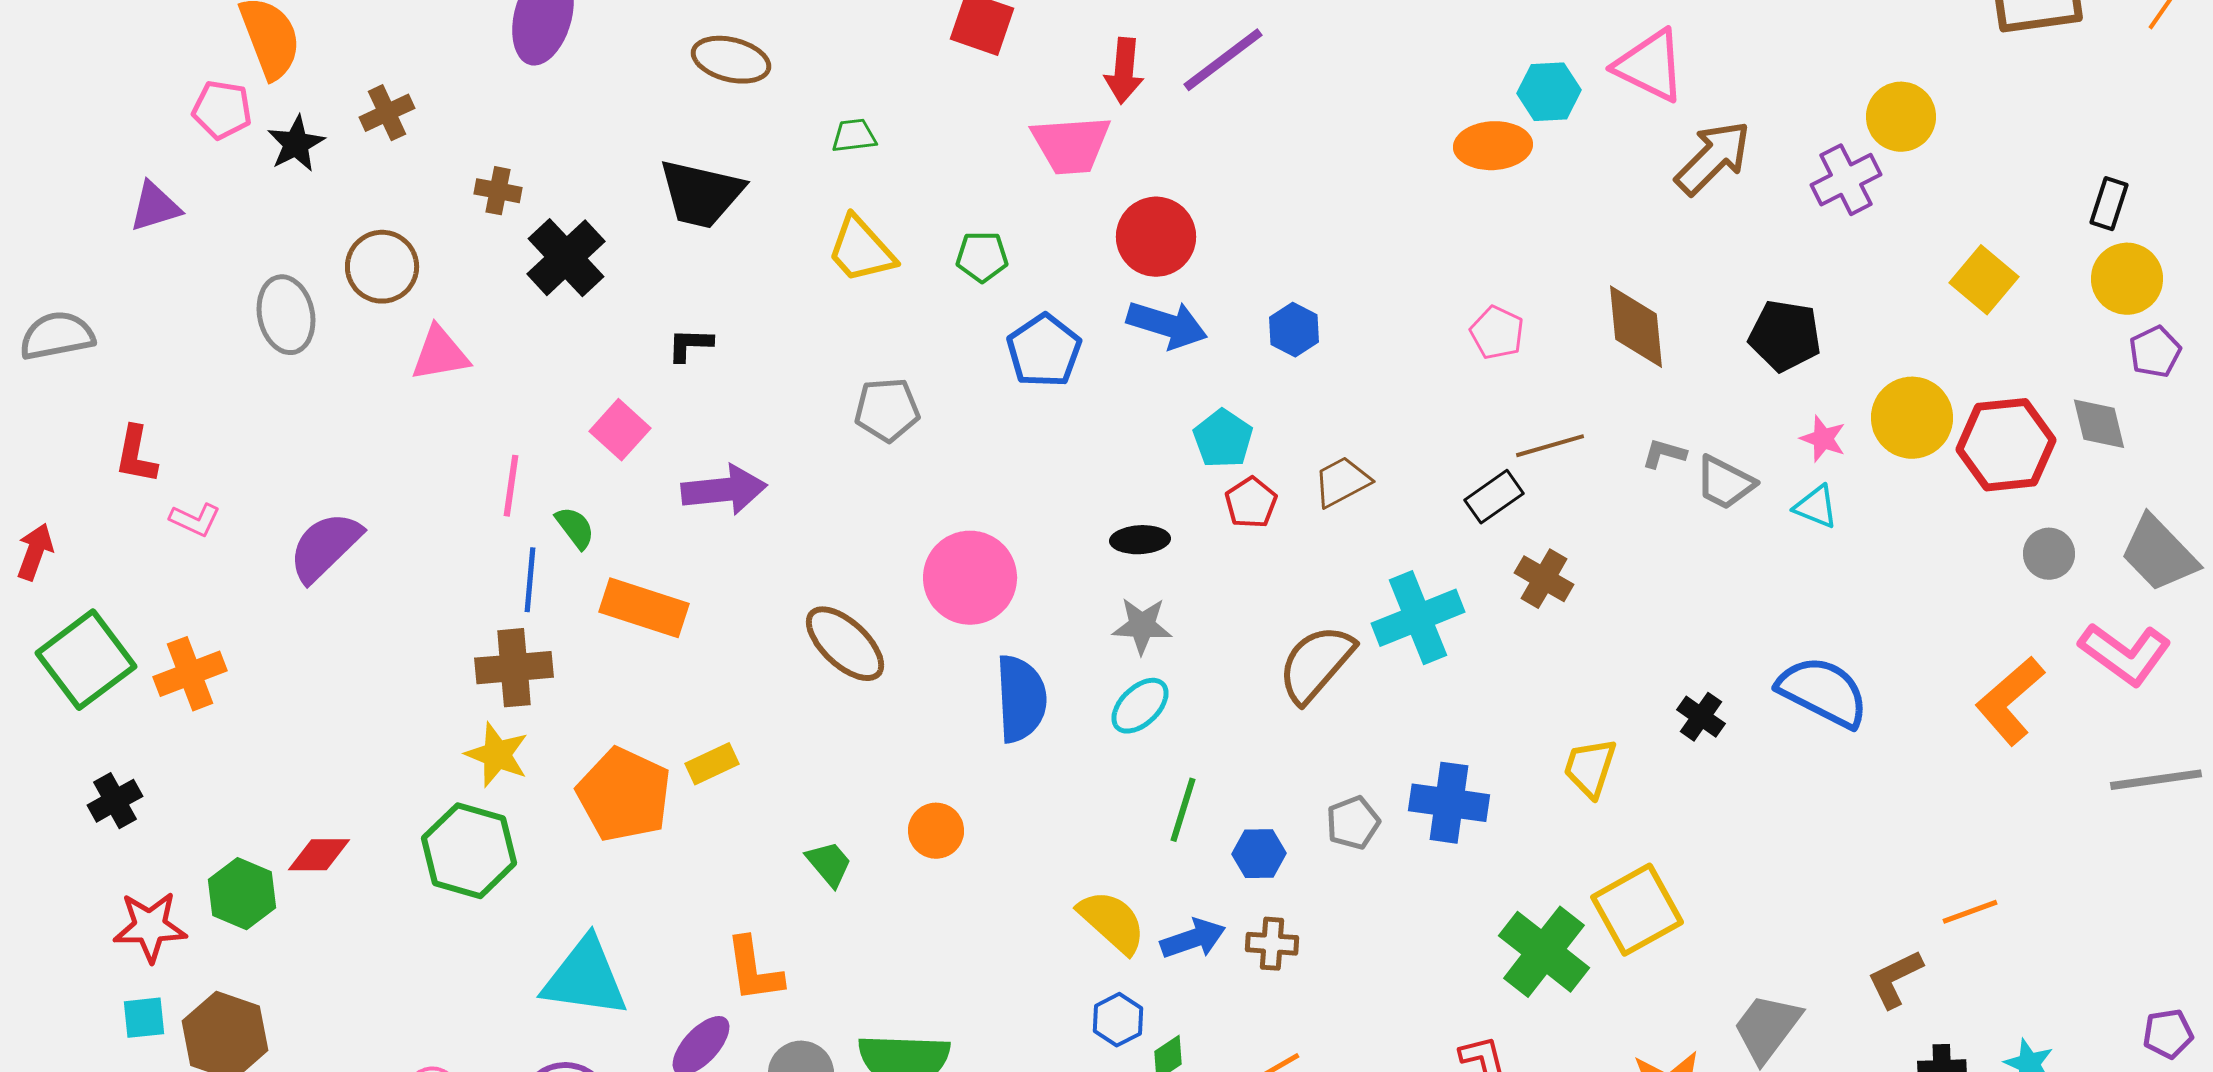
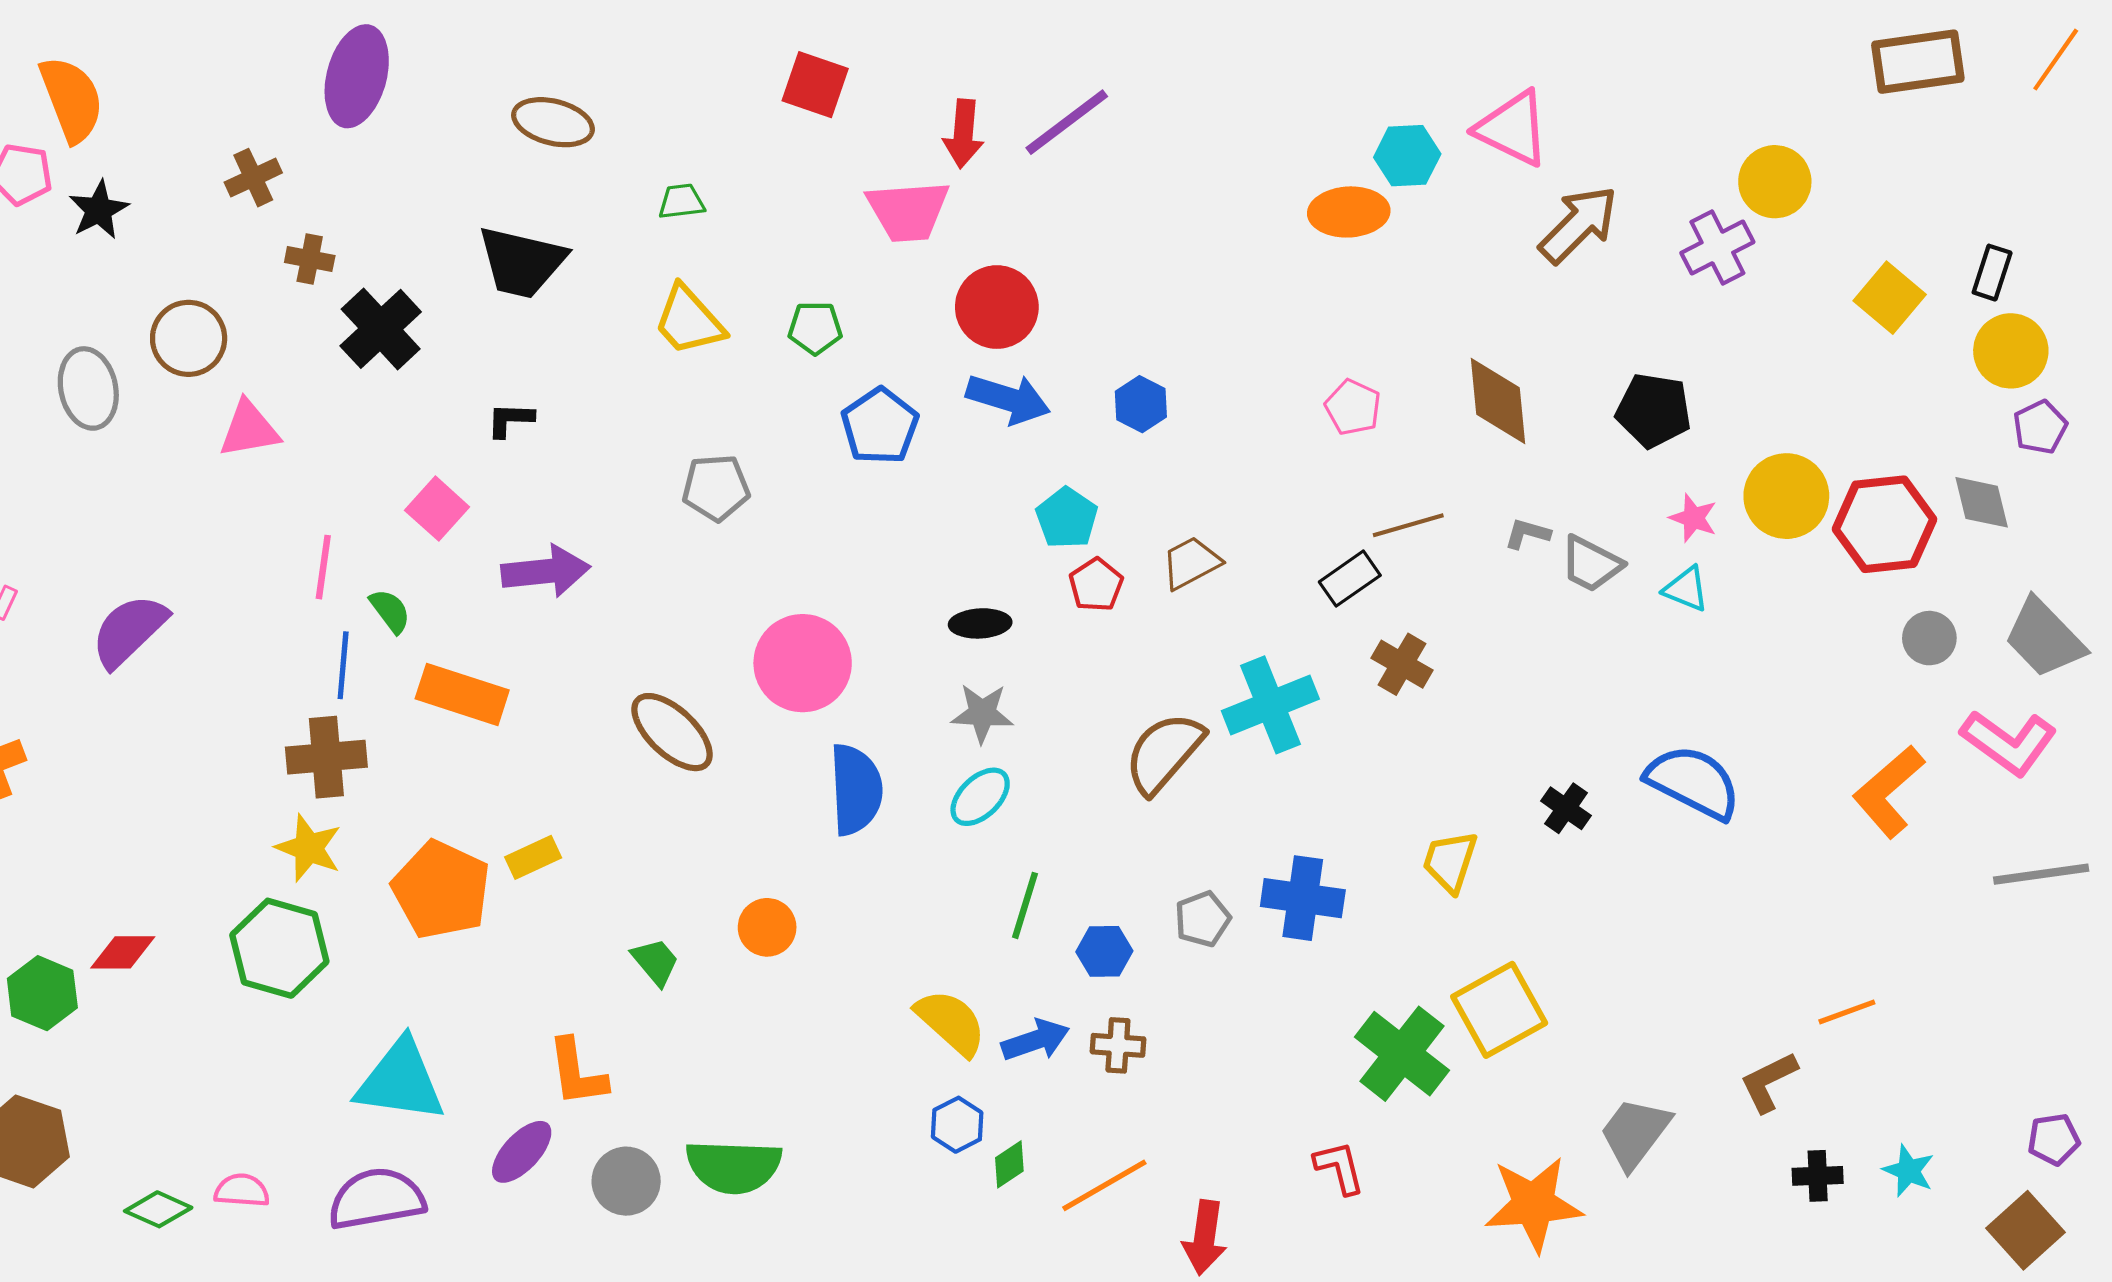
brown cross: (387, 113) -> (253, 178), moved
yellow square: (1984, 280) -> (1890, 298), moved

